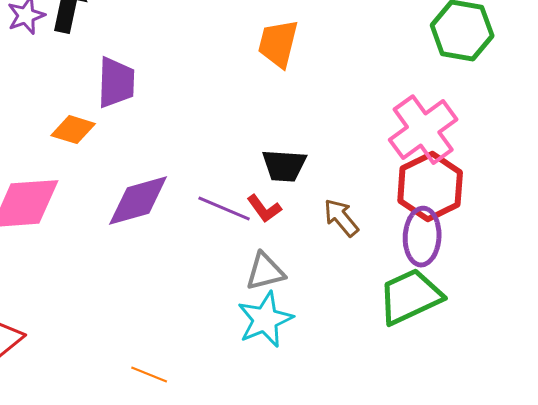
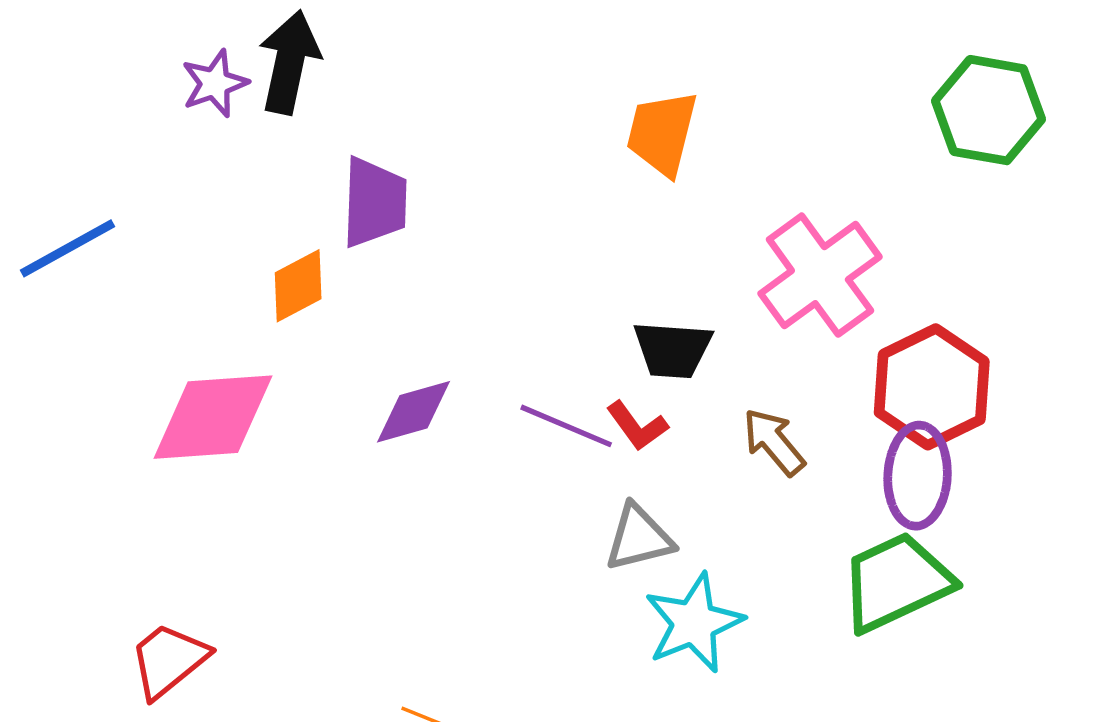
orange diamond: (73, 130) -> (298, 286), turned -45
pink cross: (423, 130) -> (820, 275), moved
purple diamond: (138, 201) -> (414, 412), size x0.7
cyan star: (265, 320) -> (694, 623), moved

